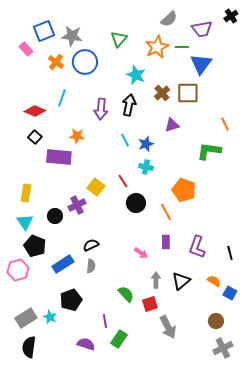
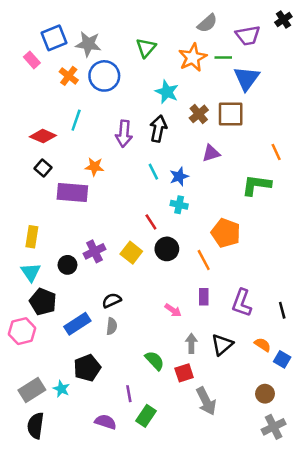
yellow square: (96, 187) -> (131, 253), moved

